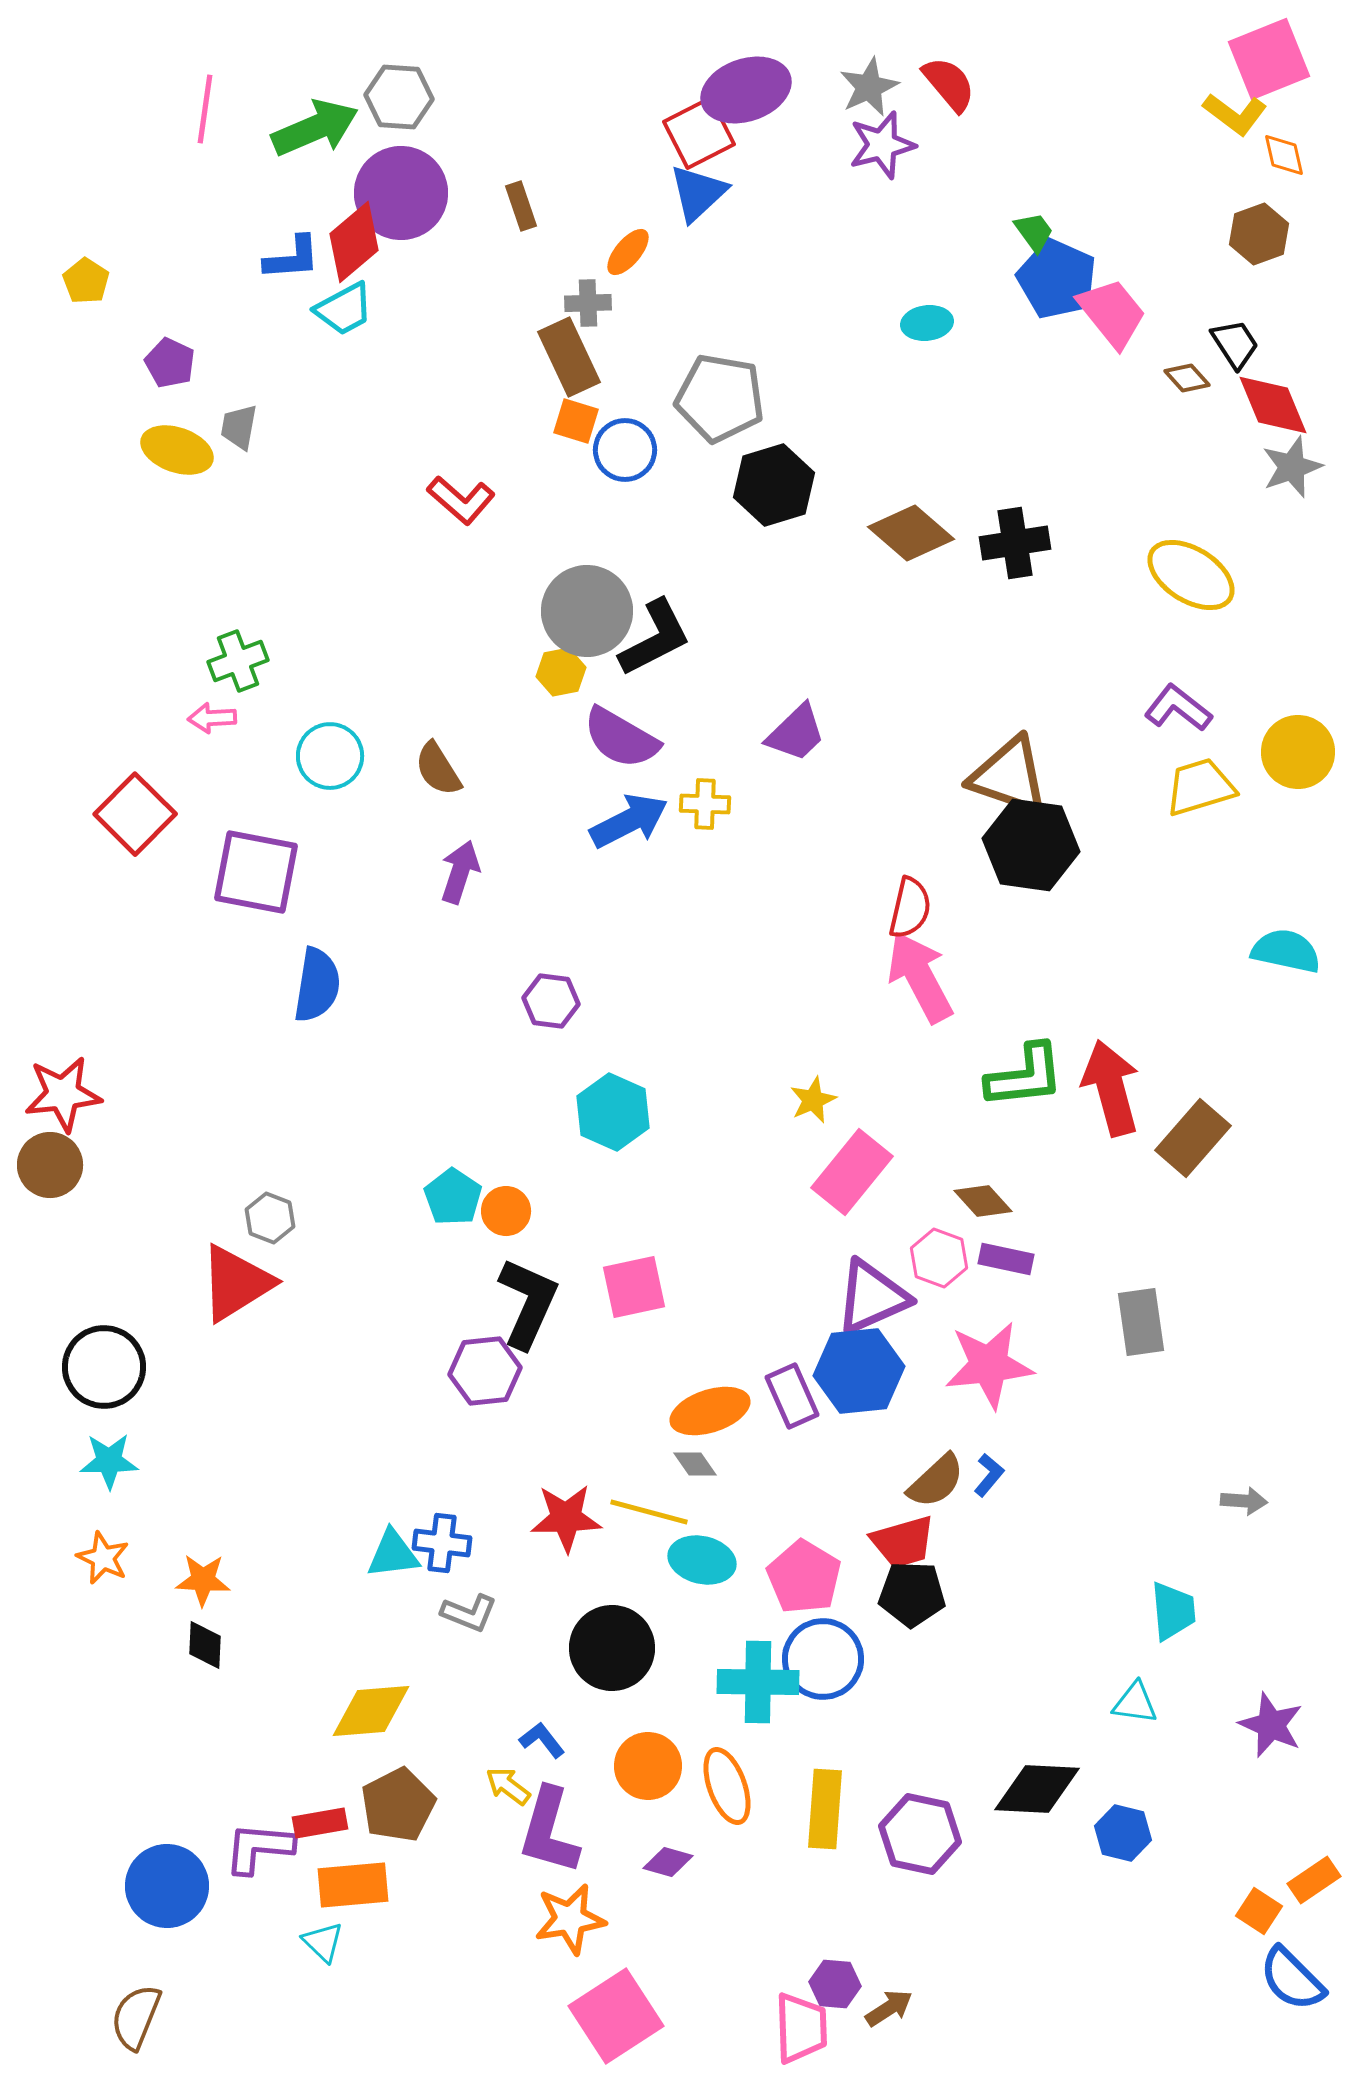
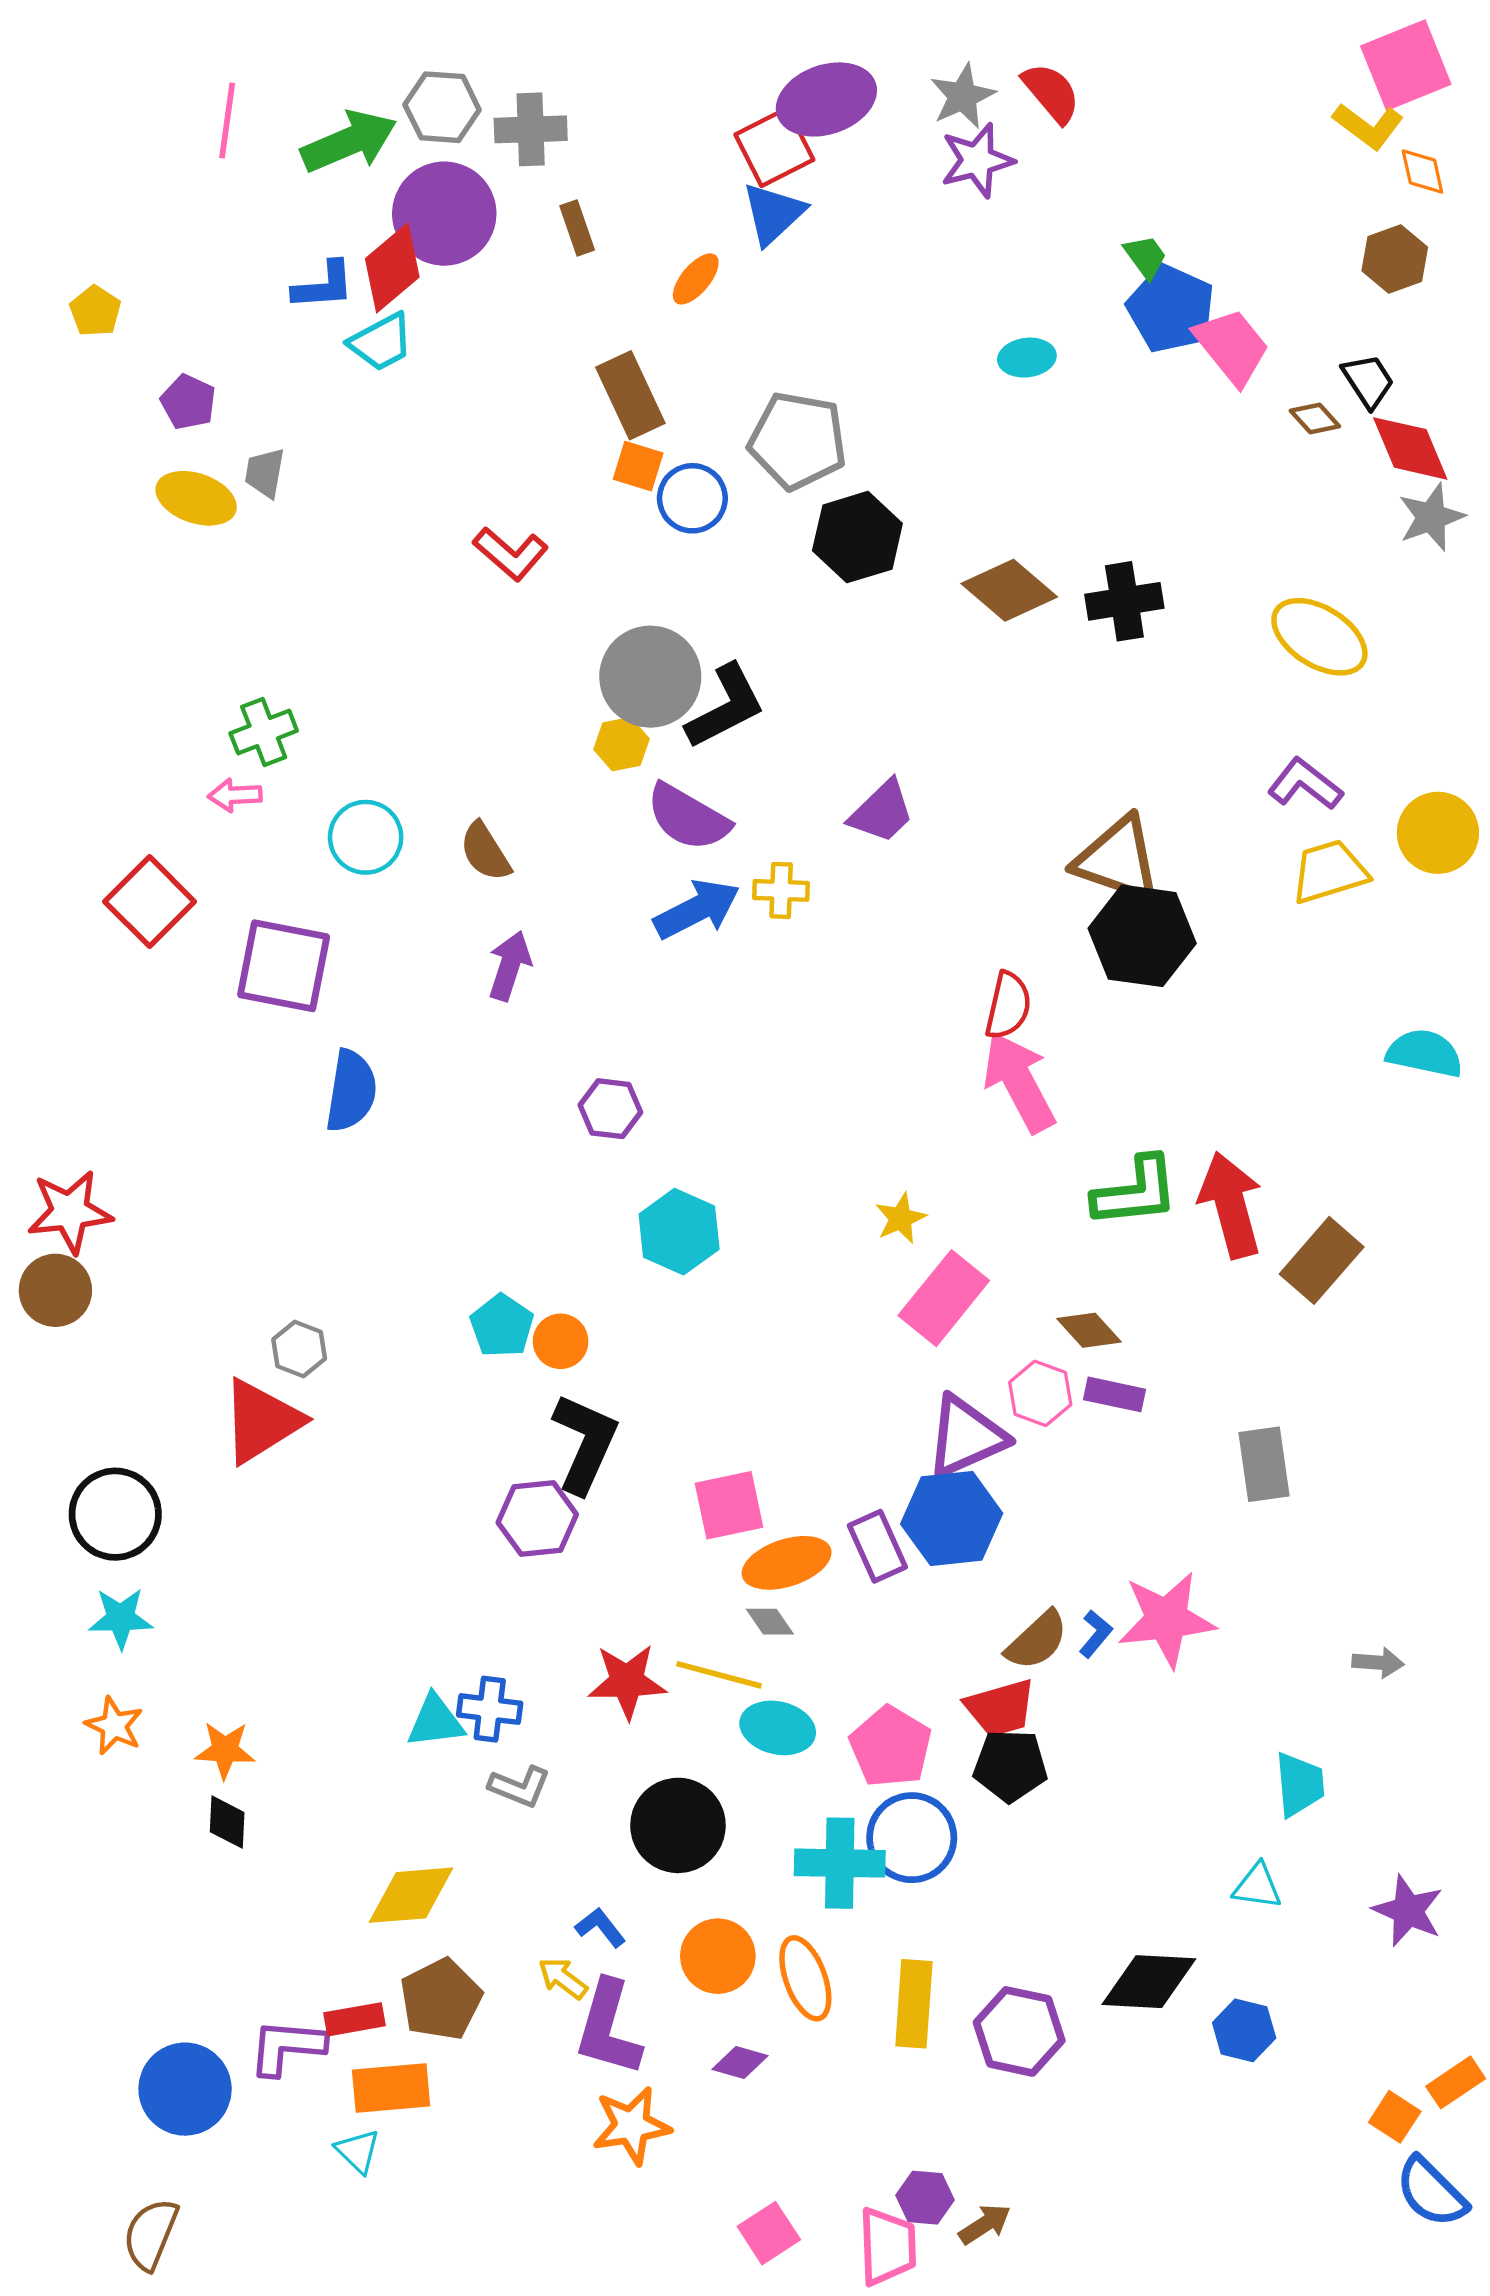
gray cross: (588, 303) -> (531, 129), moved, size x1.4
pink square: (634, 1287) -> (729, 1505), moved
pink star: (989, 1365) -> (1167, 1619), moved
pink square: (616, 2016) -> (769, 2233), moved, size x0.6

